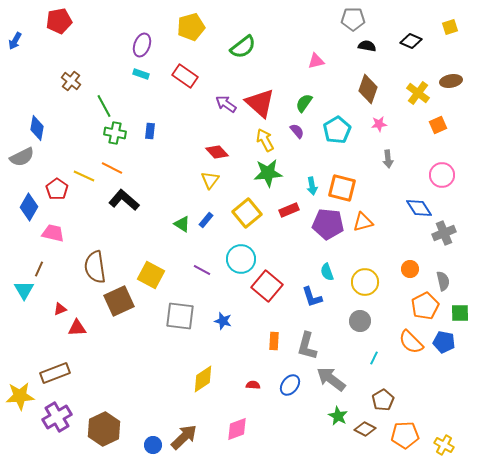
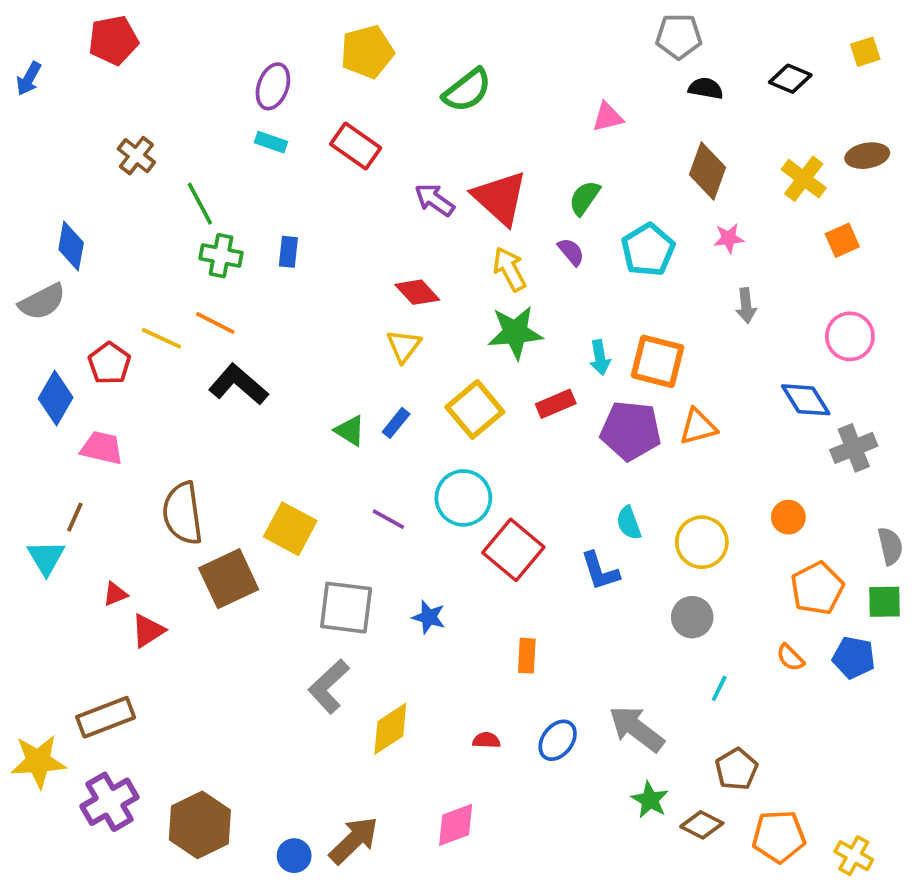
gray semicircle: (443, 281) -> (890, 546), moved
red triangle: (77, 328) -> (148, 631), turned -30
orange semicircle: (411, 342) -> (790, 658), size x0.6
gray L-shape: (307, 346) -> (329, 686), moved, turned 32

